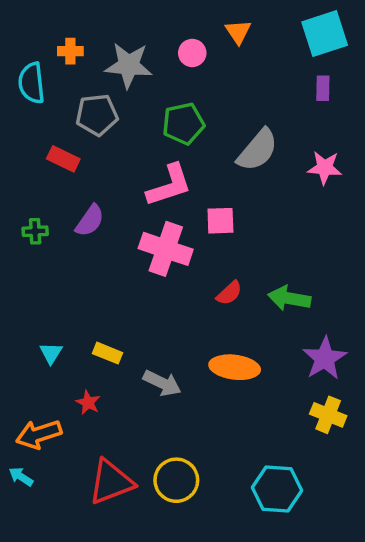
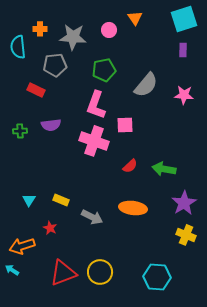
pink L-shape: (169, 185) -> (96, 105), turned 128
purple semicircle: (90, 221) -> (51, 125), turned 48

